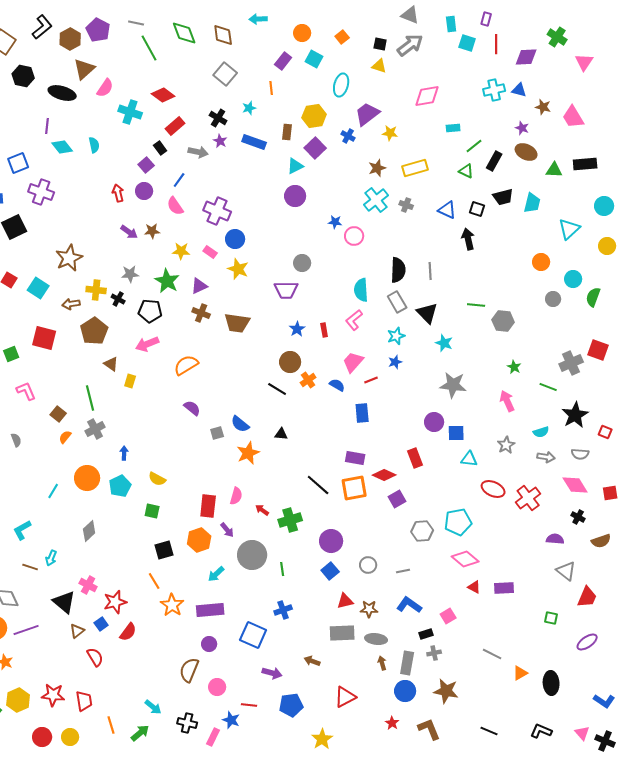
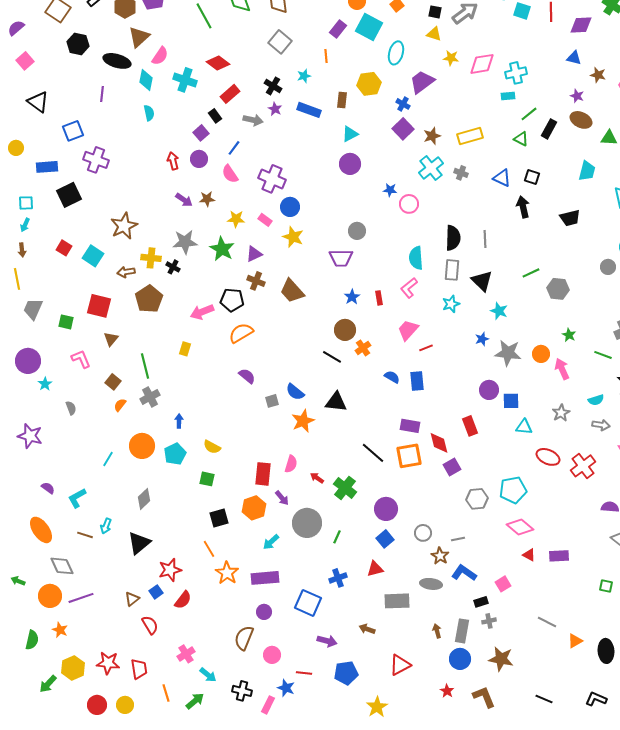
cyan square: (314, 59) -> (369, 27), size x1.5
cyan cross: (494, 90) -> (516, 73), moved
yellow star: (390, 133) -> (451, 58), moved
cyan diamond: (62, 147) -> (146, 80), moved, turned 50
purple square: (315, 148) -> (403, 129), moved
black trapezoid: (503, 197) -> (570, 218), moved
orange circle: (541, 262) -> (541, 354), moved
gray star: (130, 274) -> (185, 242), size x1.4
gray rectangle: (397, 302) -> (452, 270), turned 35
green line: (476, 305) -> (531, 273), turned -30
black pentagon: (150, 311) -> (232, 300), moved
brown trapezoid: (237, 323) -> (292, 291), turned 40
green square: (11, 354) -> (66, 322), turned 35
blue star: (395, 362) -> (482, 339), moved
brown triangle: (111, 364) -> (111, 339), moved, turned 35
blue semicircle: (337, 385) -> (392, 377), moved
black triangle: (281, 434) -> (336, 402), size x1.6
red diamond: (384, 475) -> (439, 443), turned 50
green cross: (290, 520) -> (345, 488), turned -35
green line: (282, 569) -> (337, 537), turned 32
pink cross: (88, 585) -> (186, 654), moved, turned 30
red triangle: (345, 601) -> (375, 569), moved
black triangle: (64, 602) -> (139, 543), moved, turned 40
brown star: (369, 609) -> (440, 556), moved, turned 30
gray ellipse: (376, 639) -> (431, 584), moved

